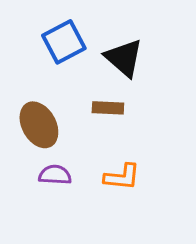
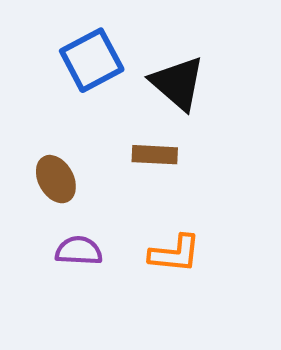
brown ellipse: (39, 125) -> (56, 179), size x0.7

